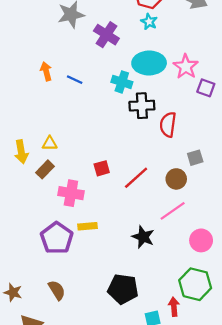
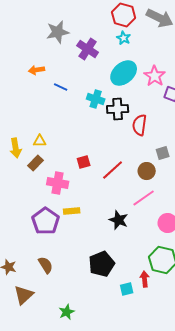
cyan ellipse: (149, 63) -> (124, 73), turned -40
orange arrow: (46, 71) -> (37, 70), moved, turned -84
cyan cross: (122, 82) -> (96, 99), moved
black pentagon: (123, 289) -> (102, 264), turned -30

